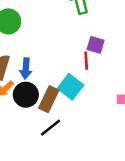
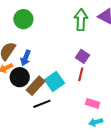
red line: (86, 61) -> (81, 74), moved
black line: (50, 128) -> (42, 104), moved

